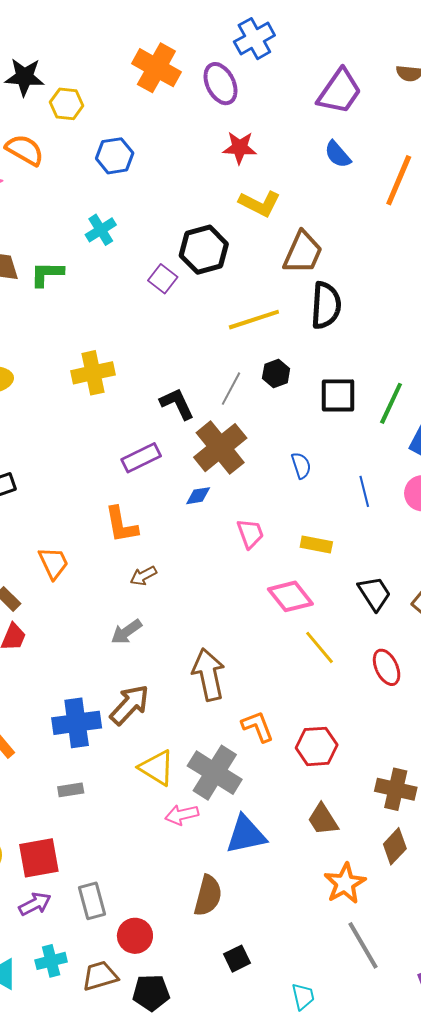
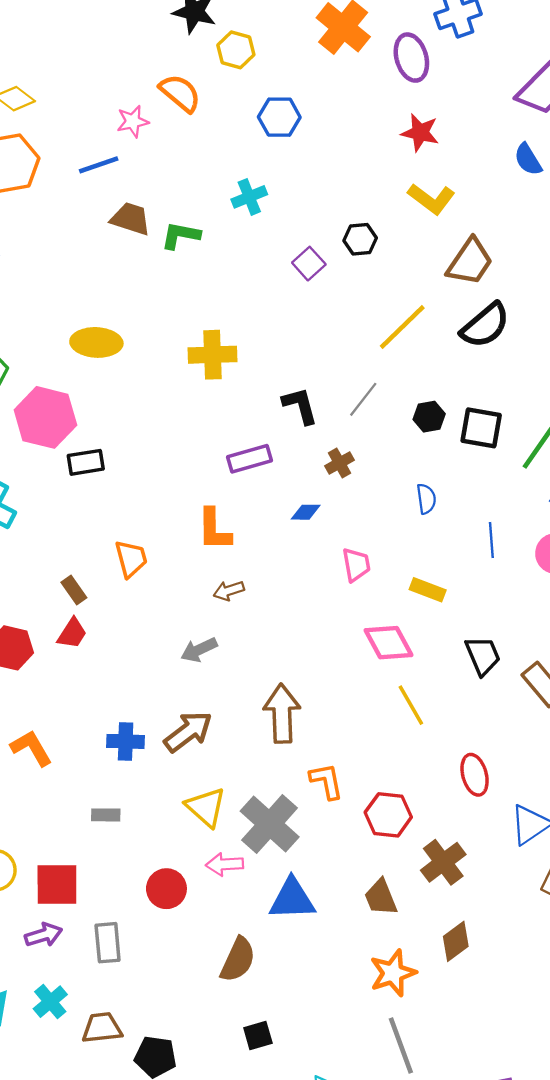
black hexagon: (204, 250) -> (360, 239), size x0.6
black semicircle: (326, 305) -> (485, 325), turned 36
yellow line: (254, 320) -> (402, 327), turned -36
black hexagon: (276, 374) -> (429, 417), moved
brown cross: (220, 448) -> (339, 463), size x0.5
red ellipse: (387, 667) -> (475, 775), moved
blue cross: (77, 723) -> (126, 741), size x0.7
brown cross: (396, 789) -> (443, 862), moved, turned 30
red circle: (135, 936) -> (166, 889), moved
cyan cross: (51, 961) -> (50, 1002), turned -36

